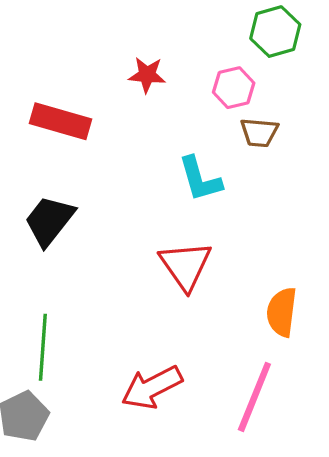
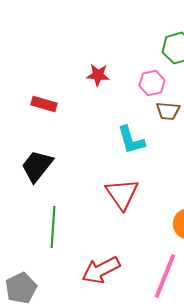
red rectangle: (61, 121) -> (44, 104), size x0.7
green line: (43, 347) -> (53, 227), moved

